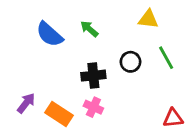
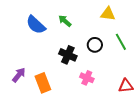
black cross: (93, 76) -> (68, 55), turned 30
pink cross: (93, 107) -> (87, 78), moved
orange rectangle: (59, 114) -> (43, 83), turned 36

